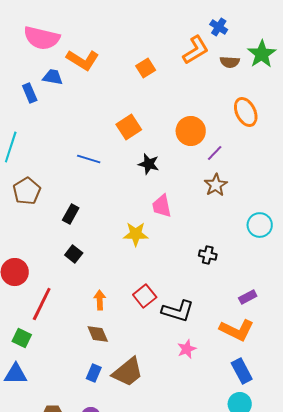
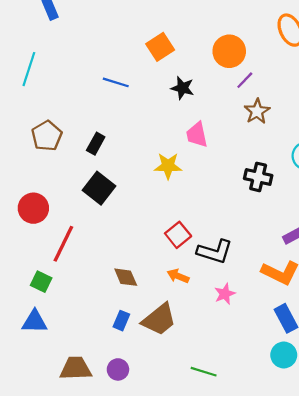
purple line: (215, 153) -> (245, 80), moved
brown pentagon: (27, 191) -> (47, 136), moved
black square: (74, 254) -> (99, 188), size x1.6
black cross: (208, 255) -> (258, 177), moved, size x1.4
orange arrow: (100, 300) -> (178, 276), moved, turned -66

